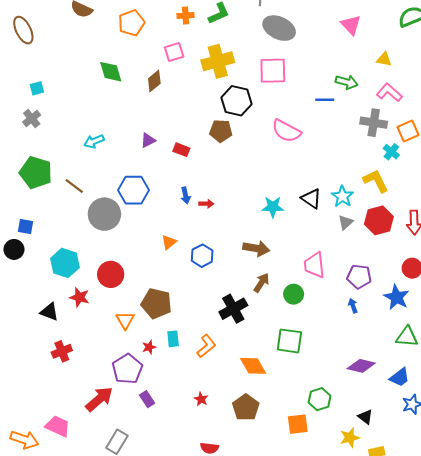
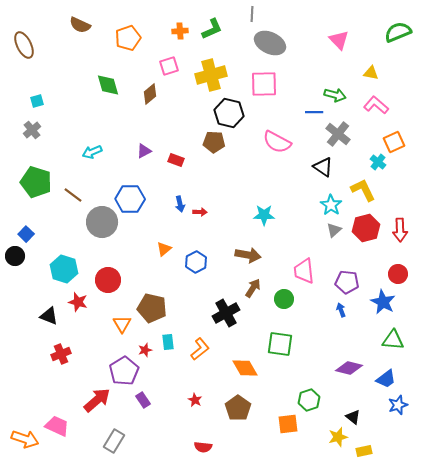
gray cross: (374, 123) -> (338, 134), moved, turned 30
black triangle: (311, 199) -> (323, 167), moved
blue square: (25, 227) -> (26, 234), turned 35

